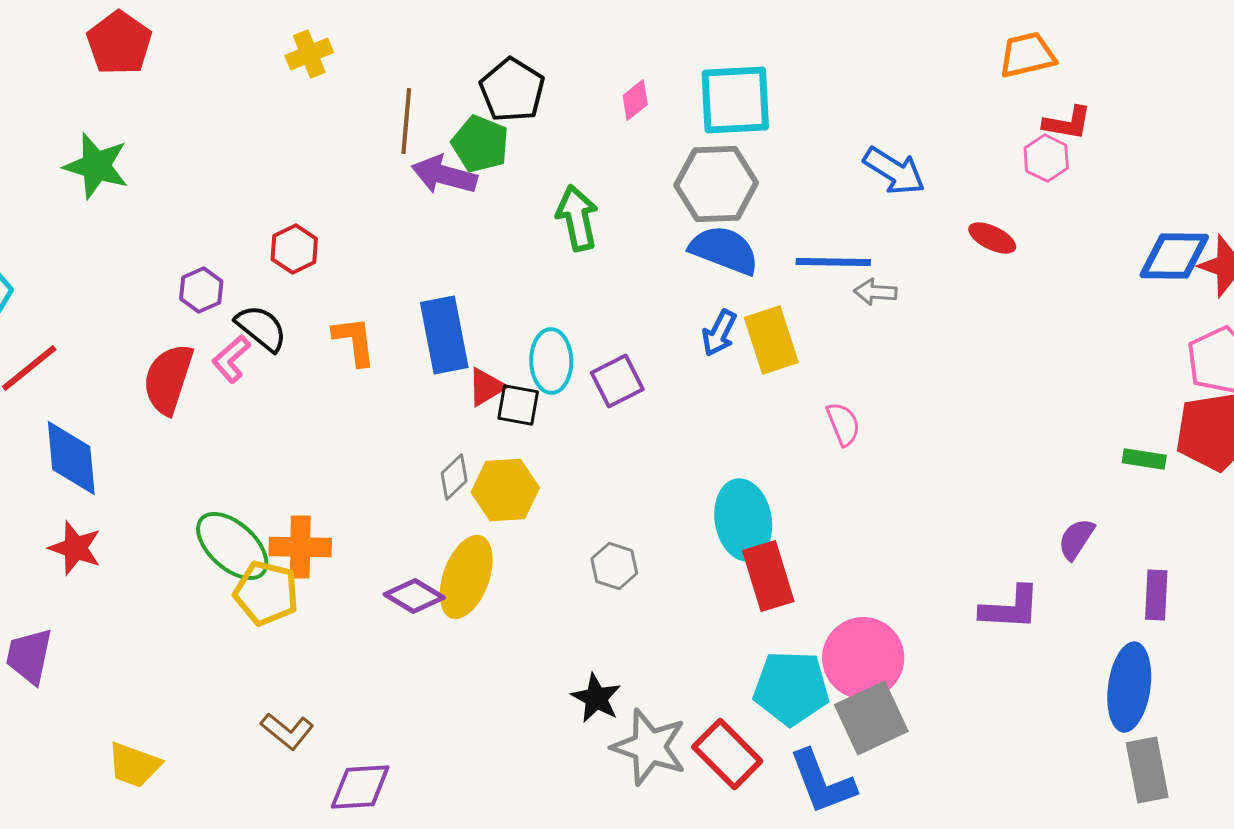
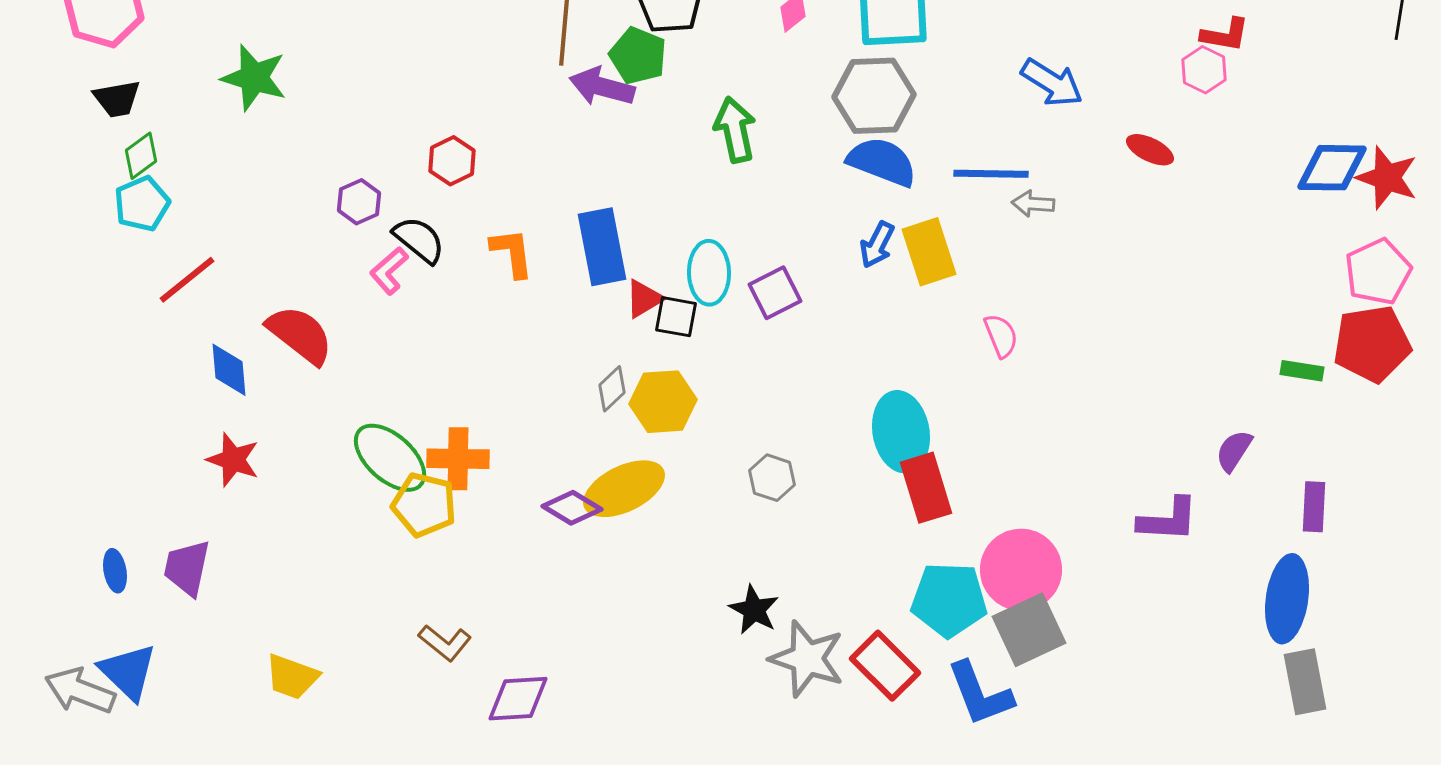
red semicircle: (168, 379) -> (300, 335), moved, turned 110
blue diamond: (71, 458) -> (229, 370), size x0.7
yellow ellipse: (466, 577) -> (624, 489), turned 44

